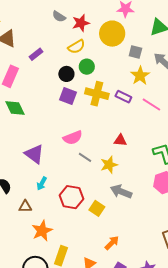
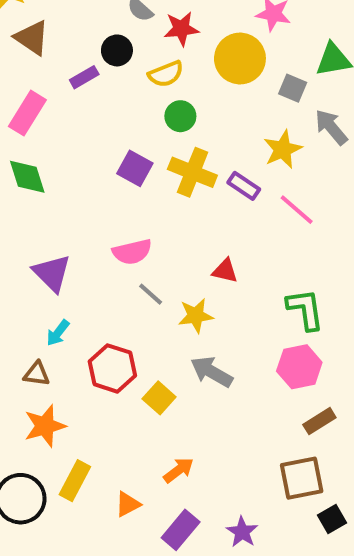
gray square: (135, 52) -> (293, 88), moved
black circle: (66, 74) -> (117, 50), moved
brown triangle: (25, 206) -> (37, 374), moved

